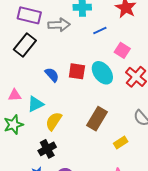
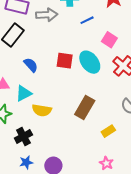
blue semicircle: (52, 75) -> (31, 65), moved
yellow semicircle: (54, 121) -> (42, 110), turned -114
black cross: (47, 149) -> (23, 137), moved

